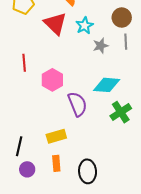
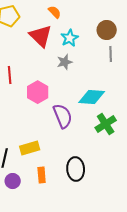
gray star: (101, 46) -> (65, 62), moved
yellow rectangle: (56, 136) -> (30, 148), moved
black ellipse: (88, 171) -> (76, 169), moved

